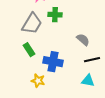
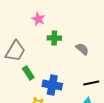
gray trapezoid: (32, 24) -> (15, 51), moved
gray semicircle: (83, 40) -> (82, 49), moved

